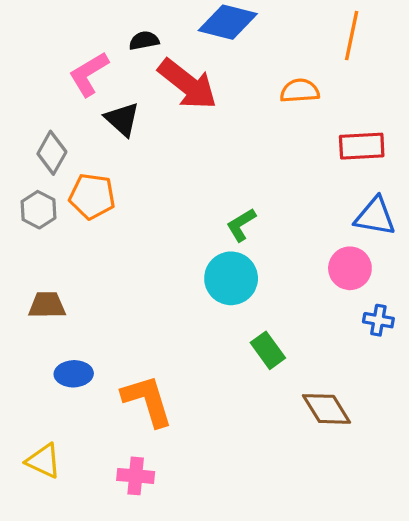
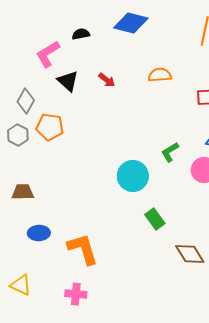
red arrow: (188, 84) -> (107, 80), moved, size x0.5
orange semicircle: (300, 91) -> (160, 75), moved
green L-shape: (241, 225) -> (170, 152), moved

